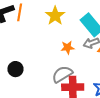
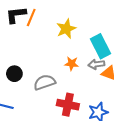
gray semicircle: (62, 74) -> (45, 82), moved

